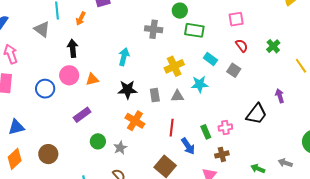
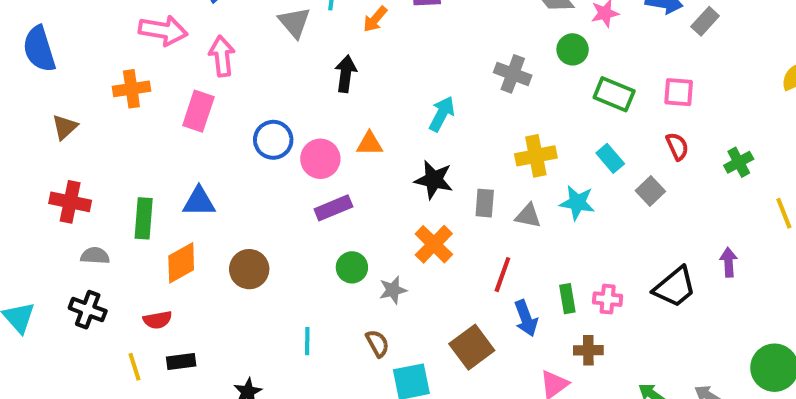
green rectangle: (194, 30) -> (614, 94), moved
pink circle: (69, 75) -> (320, 159), moved

